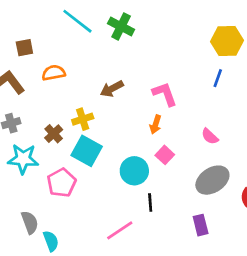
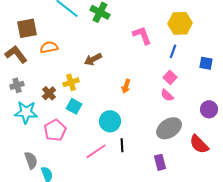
brown square: (24, 48) -> (27, 28), size x1.5
pink L-shape: (165, 94) -> (142, 35), moved
cyan square: (87, 151) -> (74, 106), size x0.7
pink square: (165, 155) -> (170, 77), moved
pink line: (120, 230) -> (96, 151), moved

